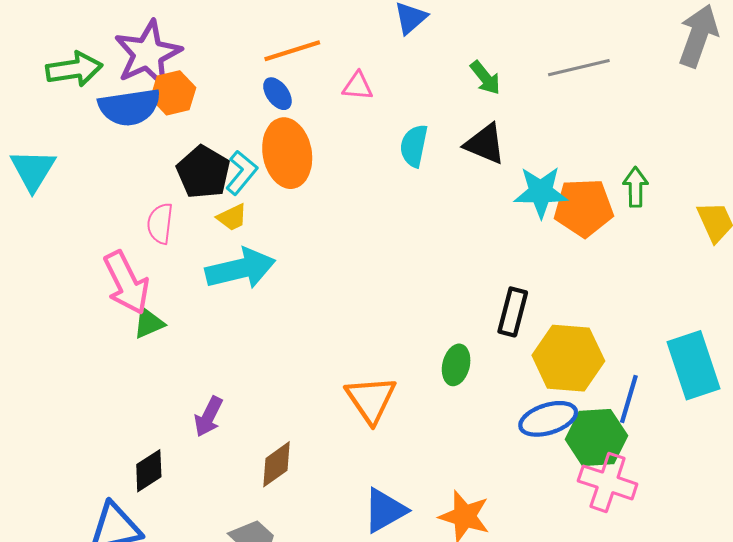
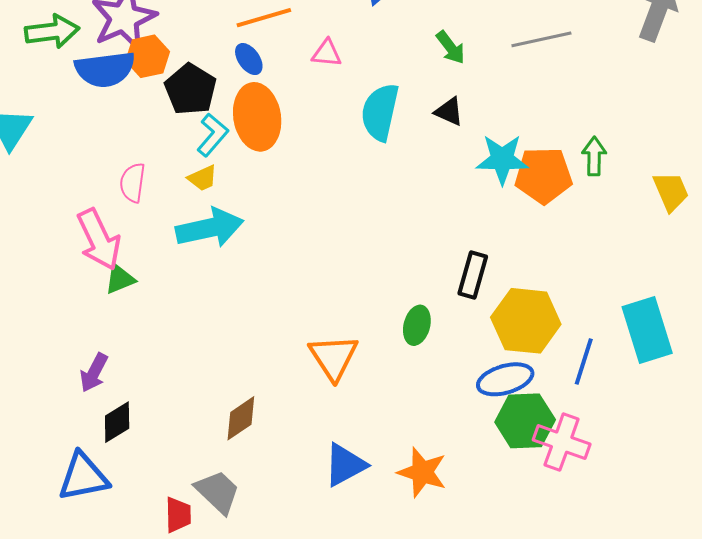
black triangle: (485, 144) -> (449, 111), size x0.7
cyan semicircle: (414, 146) -> (380, 112), size x1.4
black pentagon: (203, 172) -> (190, 89), moved
purple arrow: (208, 417) -> (94, 373), moved
green hexagon: (596, 437) -> (525, 421), moved

